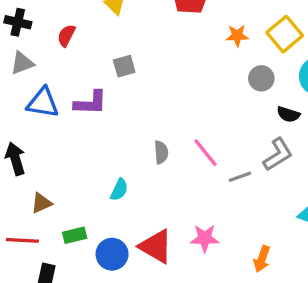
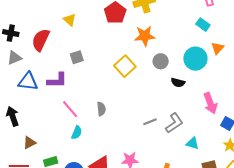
yellow square: (285, 34) -> (125, 66), moved
red semicircle: (66, 35) -> (41, 40), size x1.6
orange star: (237, 36) -> (145, 36), size x1.5
pink line: (205, 153) -> (70, 109), moved
gray L-shape: (278, 154) -> (174, 123), moved

